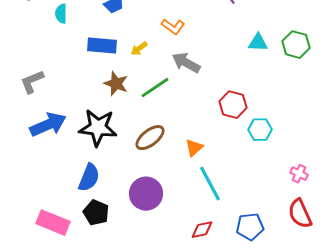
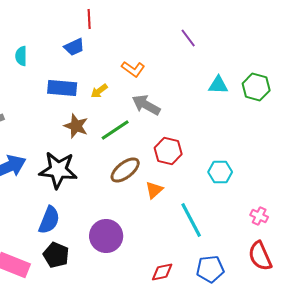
red hexagon: (233, 105) -> (168, 151), moved
brown ellipse: (150, 138) -> (125, 170), moved
cyan line: (210, 184) -> (191, 220), moved

